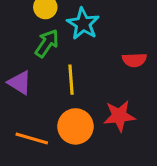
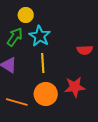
cyan star: (83, 24) -> (40, 36), moved
green arrow: (47, 43) -> (15, 37), moved

